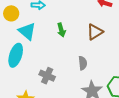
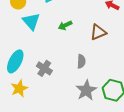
green arrow: (61, 30) -> (65, 25), turned 72
cyan ellipse: (16, 55) -> (15, 61), moved

